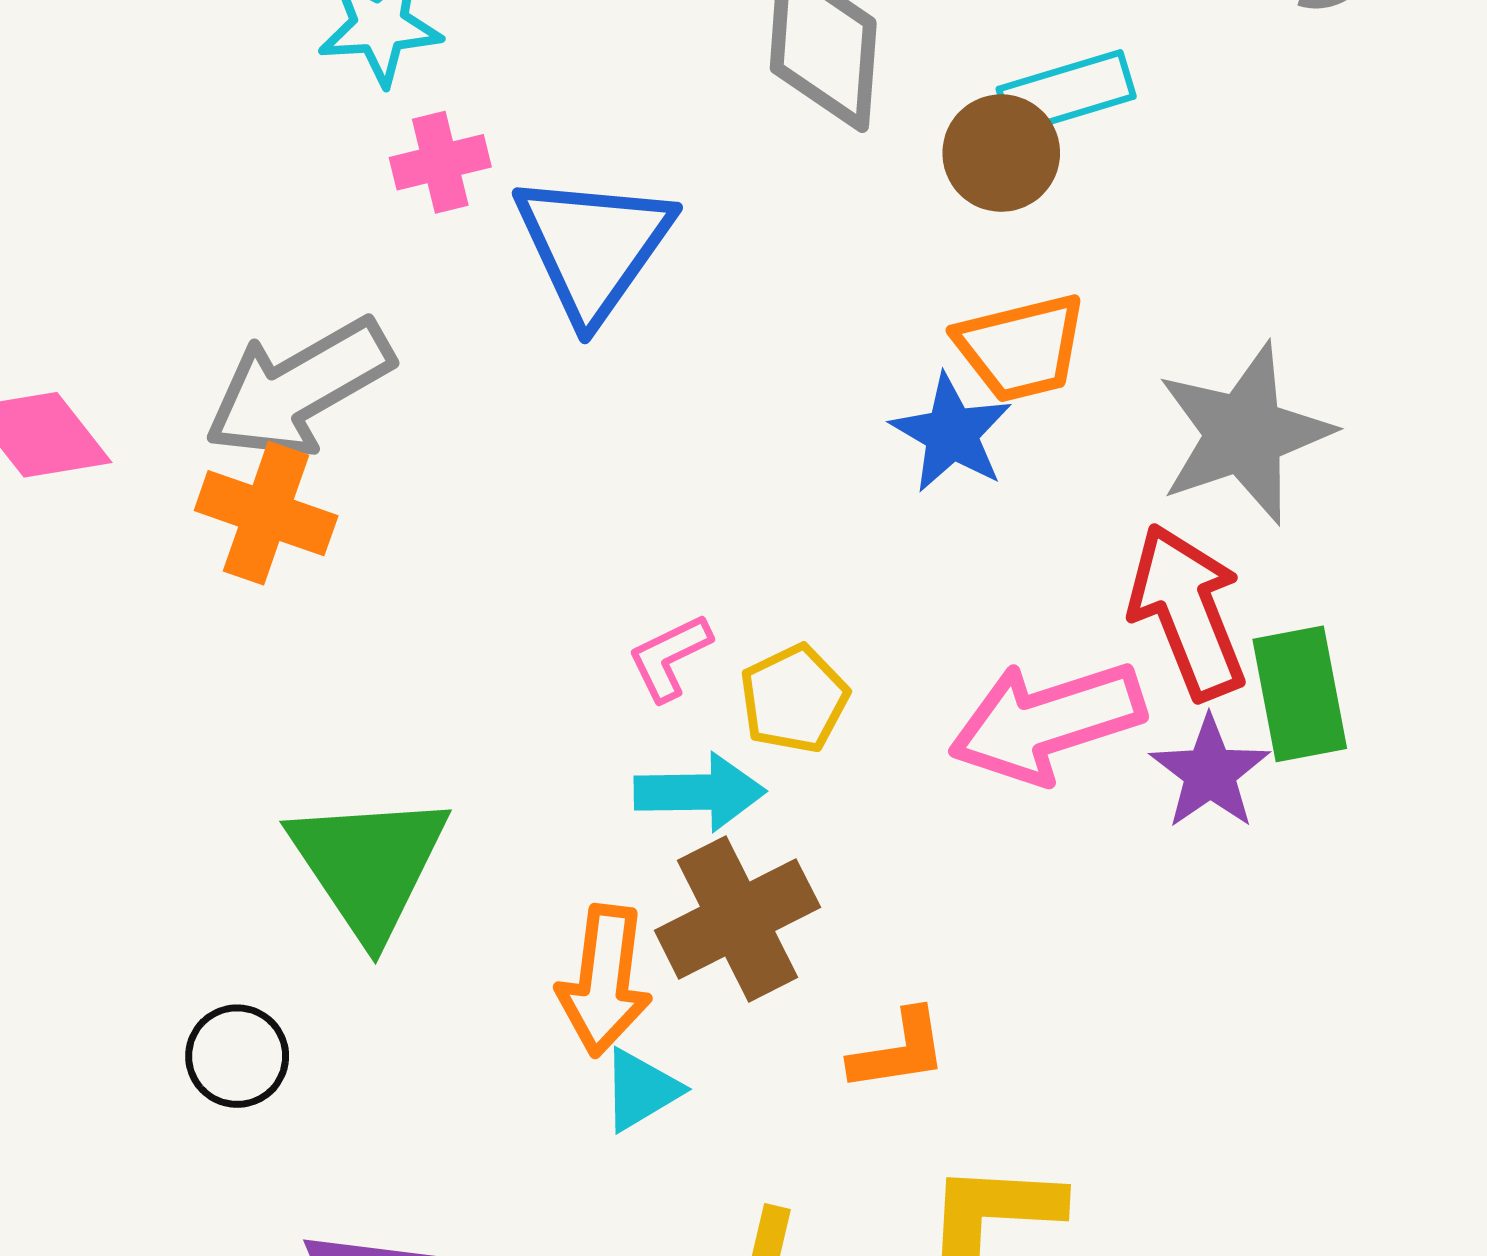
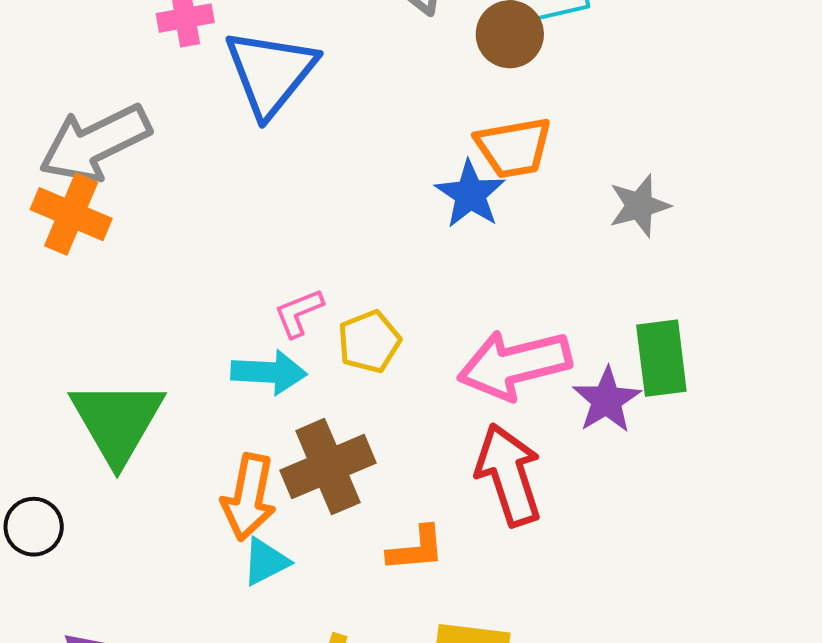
gray star: (1244, 434) -> (639, 206), size x0.6
red arrow: (1187, 612) -> (509, 475), moved
cyan arrow: (700, 792) -> (269, 372), moved

